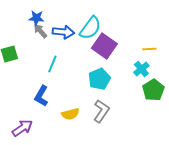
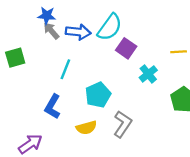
purple square: (104, 46) -> (126, 48), size x0.7
cyan cross: (141, 69) -> (148, 74), moved
cyan pentagon: (99, 79) -> (98, 95), moved

